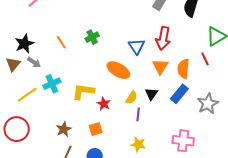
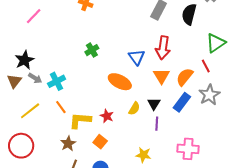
orange line: (61, 42) -> (61, 107), moved
orange semicircle: (183, 69) -> (185, 77), turned 36
cyan cross: (52, 84) -> (57, 81), moved
yellow L-shape: (83, 91) -> (80, 120), moved
gray star: (208, 104) -> (209, 95), moved
purple line: (138, 114) -> (157, 124), moved
orange square: (96, 129) -> (100, 142), turned -32

